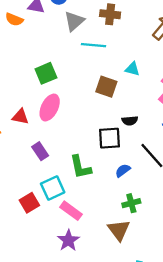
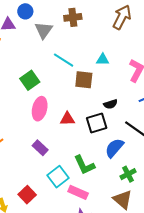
cyan line: (93, 45) -> (64, 60), moved, turned 40
red triangle: (20, 117) -> (67, 119), moved
green L-shape: (80, 167) -> (84, 165), moved
blue semicircle: (123, 170) -> (114, 148), size x1.5
red square: (29, 203) -> (27, 195), moved

